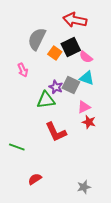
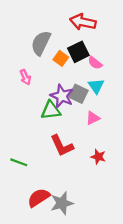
cyan triangle: (87, 78) -> (96, 86), turned 35
purple star: (56, 87) -> (62, 96), size x1.5
red star: (89, 122) -> (98, 157), moved
red semicircle: (35, 179) -> (39, 198), size x1.5
gray star: (84, 187) -> (62, 203), moved, size x1.5

